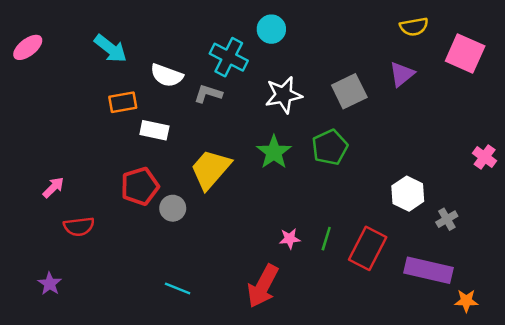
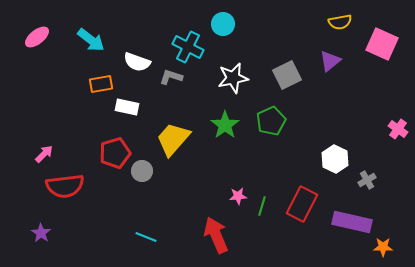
pink ellipse: (28, 47) -> (37, 37), moved
red semicircle: (79, 226) -> (65, 186), size x1.5
green line: (326, 239) -> (262, 206), moved
red arrow: (263, 286) -> (216, 235), turned 129

